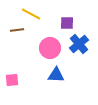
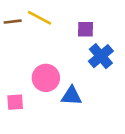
brown line: (17, 30) -> (13, 22), moved
pink circle: (50, 48) -> (46, 78), moved

